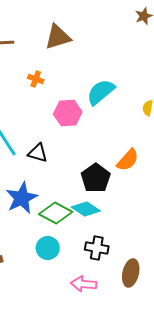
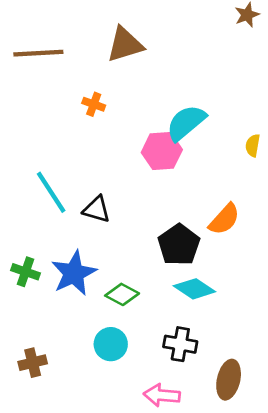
pink hexagon: (68, 113) -> (162, 151), moved
cyan diamond: (86, 209) -> (194, 289), moved
green diamond: (56, 213) -> (122, 294), size x0.7

